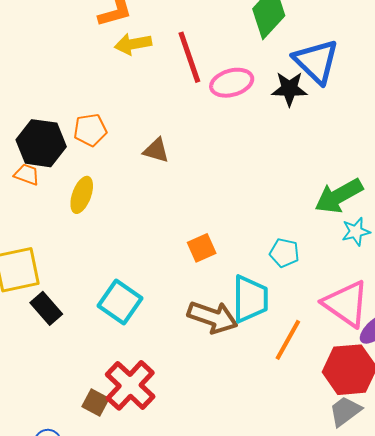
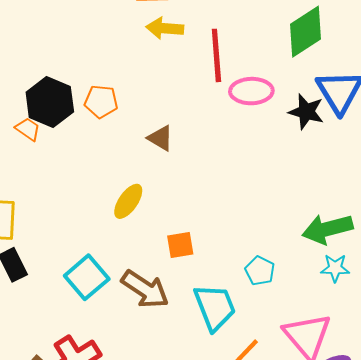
yellow ellipse: (82, 195) -> (128, 201), moved
cyan trapezoid: (250, 299) -> (215, 307), turned -36
brown arrow: (213, 317) -> (145, 289), moved

